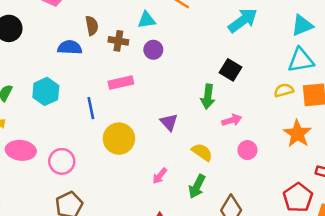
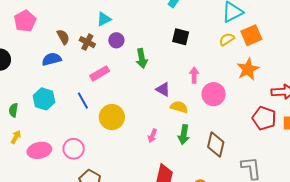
brown cross: (118, 41) -> (87, 42), turned 35
green arrow: (208, 97) -> (142, 58), moved
pink arrow: (232, 120) -> (194, 75), turned -56
purple triangle: (169, 122) -> (163, 89), moved
orange star: (297, 134) -> (248, 69), turned 30
pink circle: (247, 150) -> (214, 94), size x1.5

